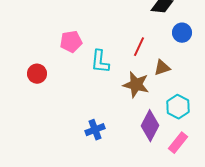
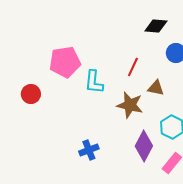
pink pentagon: (71, 42) -> (65, 62), size x1.4
brown triangle: (162, 68) -> (156, 88), turned 30

